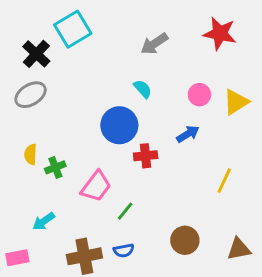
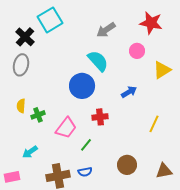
cyan semicircle: (143, 89) -> (98, 61), size x1.6
gray ellipse: (31, 95) -> (21, 65), turned -45
pink circle: (199, 95) -> (137, 51), moved
red cross: (146, 156) -> (100, 117), moved

